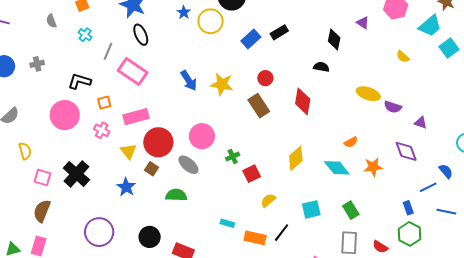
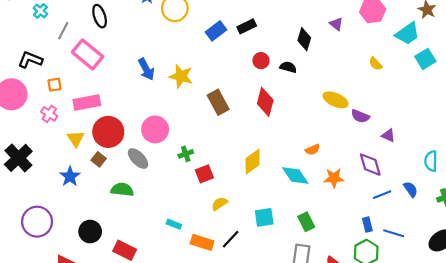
red circle: (265, 78) -> (261, 61), moved
blue line: (428, 187) -> (382, 195), moved
blue line: (446, 212) -> (394, 233), moved

